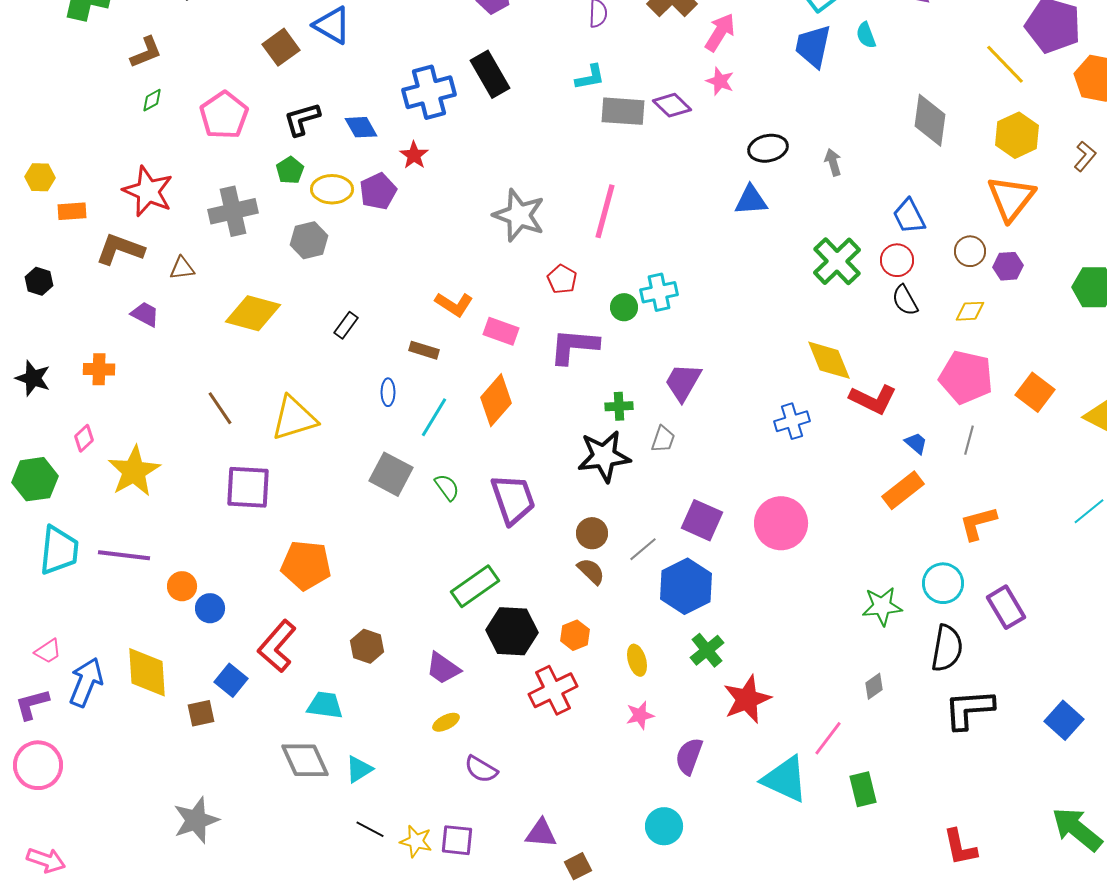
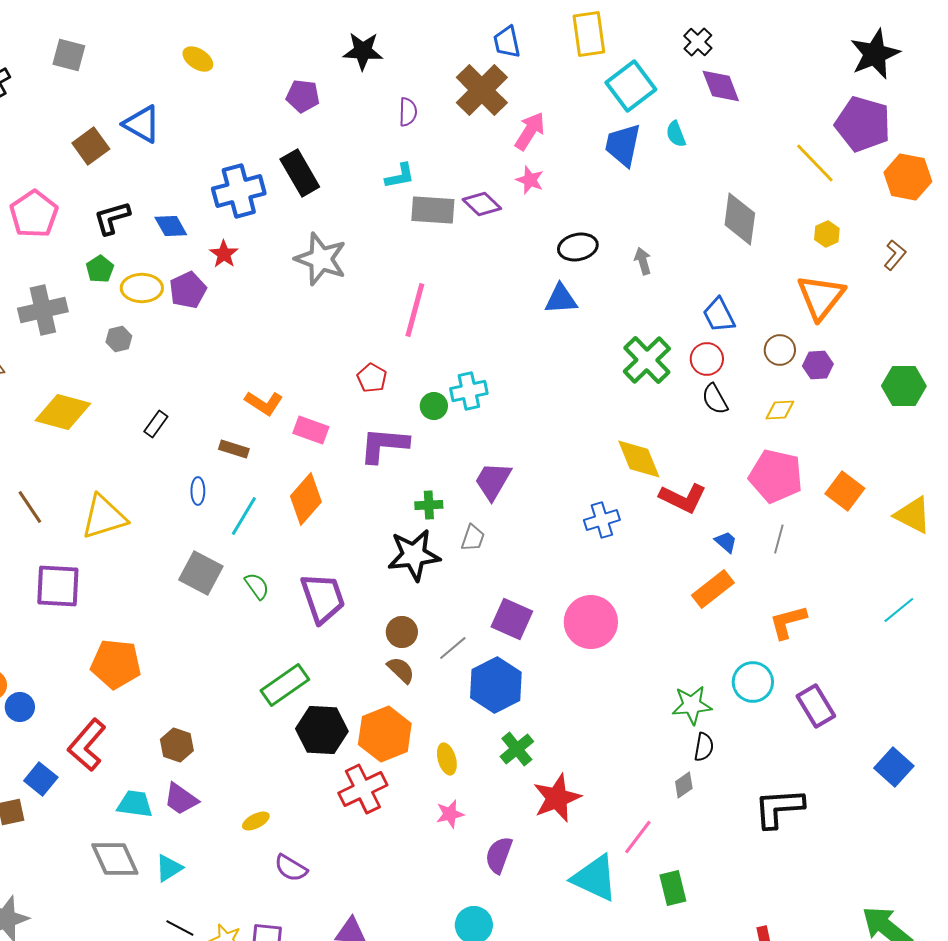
yellow hexagon: (1017, 135) -> (827, 234), size x0.6
gray star: (519, 215) -> (321, 259), moved
gray hexagon: (309, 240) -> (119, 339), size x0.7
orange hexagon: (575, 635) -> (385, 734), size x1.8
black semicircle: (947, 648) -> (704, 747), moved, size x0.6
purple trapezoid: (443, 668) -> (181, 799), moved
blue square: (1064, 720) -> (894, 767), moved

